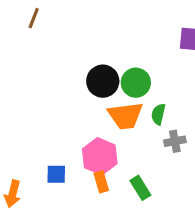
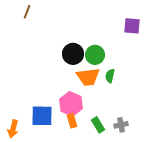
gray cross: (175, 141) -> (121, 125), moved
blue square: (56, 174) -> (42, 116), size x1.6

